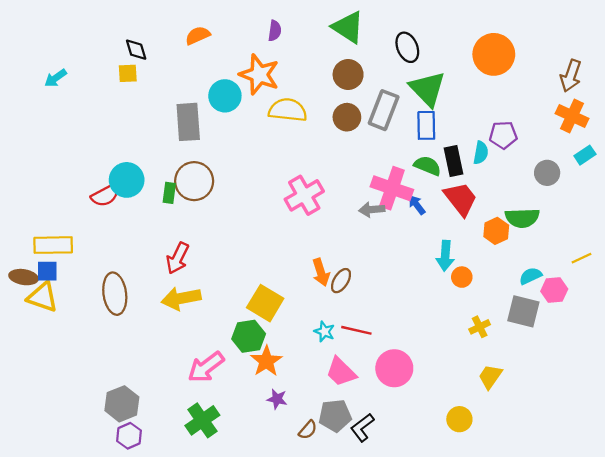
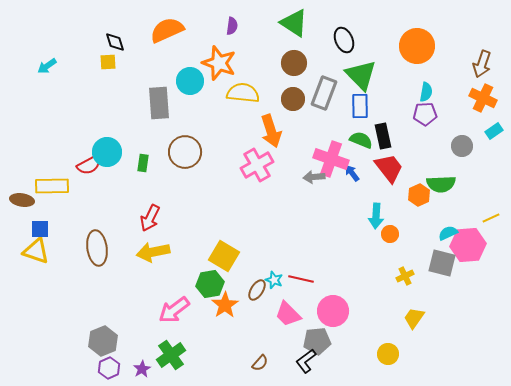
orange semicircle: (198, 35) -> (167, 30), size x1.6
cyan semicircle: (481, 153) -> (426, 92), moved
brown circle: (194, 181) -> (185, 152), moved
yellow rectangle: (53, 245) -> (52, 186), moved
orange arrow: (321, 272) -> (271, 131), moved, size x1.4
brown ellipse: (24, 277) -> (22, 200), moved
brown ellipse: (341, 281) -> (257, 290), moved
pink hexagon: (554, 290) -> (468, 245), size x1.6
purple star: (277, 399) -> (142, 369), moved, turned 30
gray pentagon: (335, 416) -> (317, 341), moved

